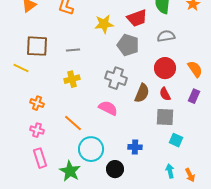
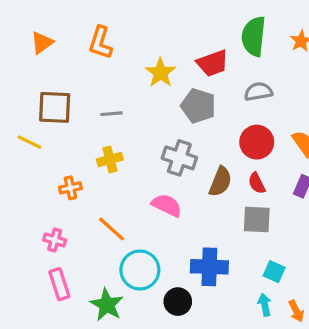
yellow star: (104, 24) -> (160, 73), turned -30
orange cross: (37, 103) -> (70, 188), moved, turned -32
cyan square: (176, 140) -> (274, 272), moved
blue cross: (135, 147) -> (209, 267), size x1.6

